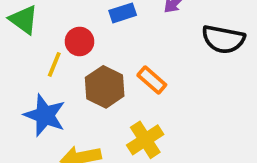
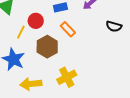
black semicircle: (223, 39) -> (114, 26), size x0.7
orange rectangle: (152, 80) -> (68, 29), moved

